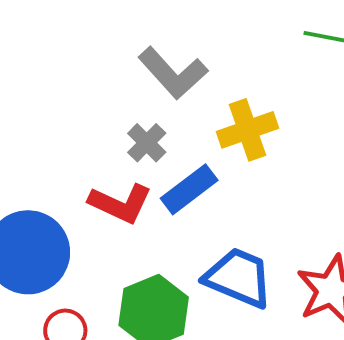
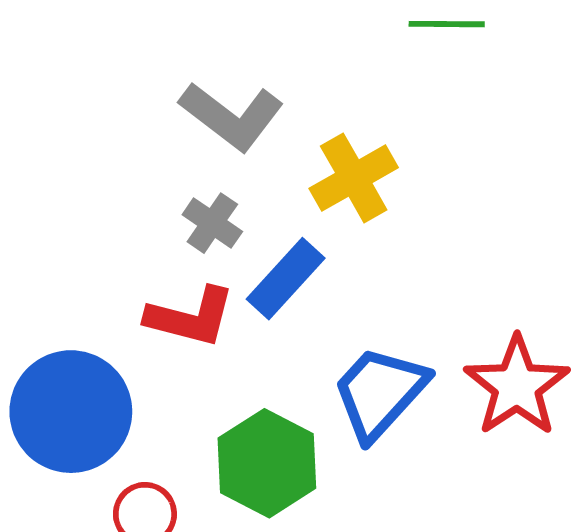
blue trapezoid: (239, 278) -> (380, 393), turned -60

